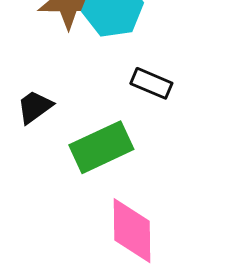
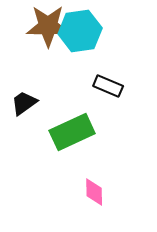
pink diamond: (132, 231) -> (94, 192), size x0.6

